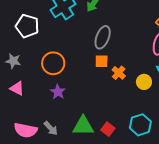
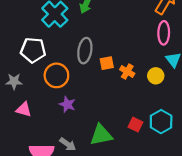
white pentagon: (27, 26) -> (33, 50), moved
gray ellipse: (103, 37) -> (85, 51), moved
red square: (108, 129) -> (135, 125), moved

